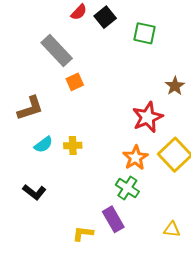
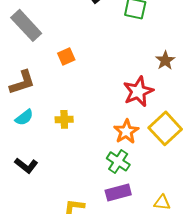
gray rectangle: (57, 51) -> (26, 25), moved
cyan semicircle: (43, 145) -> (24, 117), moved
purple rectangle: (113, 219) -> (118, 192), moved, turned -75

